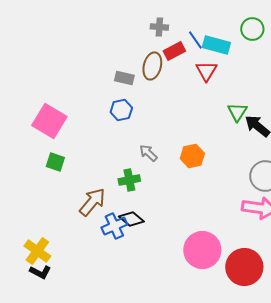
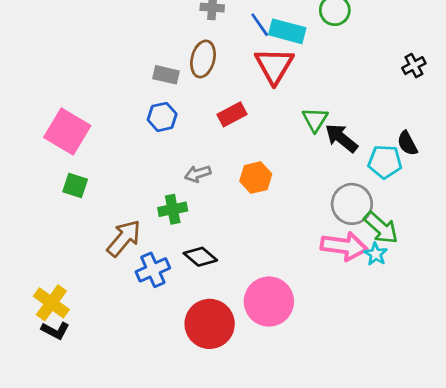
red rectangle: (174, 51) -> (232, 114), moved
red triangle: (206, 71) -> (274, 66), size x1.4
gray arrow: (148, 153) -> (198, 174), turned -60
black diamond: (131, 219) -> (200, 257), moved
red circle: (244, 267) -> (210, 324), moved

